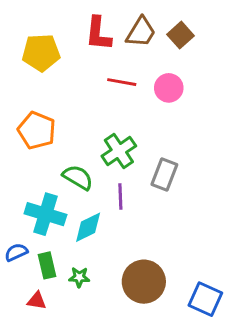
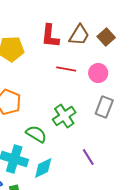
gray rectangle: (164, 174) -> (104, 107), moved
purple line: (120, 196) -> (88, 157), moved, turned -30

